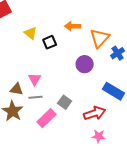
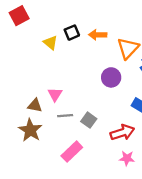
black square: (50, 42) -> (72, 33), moved
gray line: (36, 97) -> (65, 116), moved
pink rectangle: (47, 118) -> (72, 152), moved

